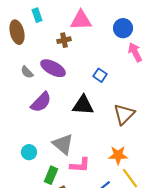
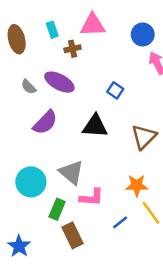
cyan rectangle: (37, 15) -> (52, 30), moved
cyan circle: (29, 152) -> (31, 182), size x1.6

